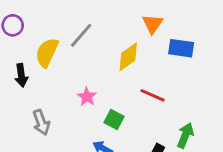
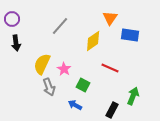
yellow semicircle: (47, 52) -> (42, 64), moved
black arrow: (21, 75) -> (16, 43), moved
gray arrow: (41, 122) -> (49, 87), moved

